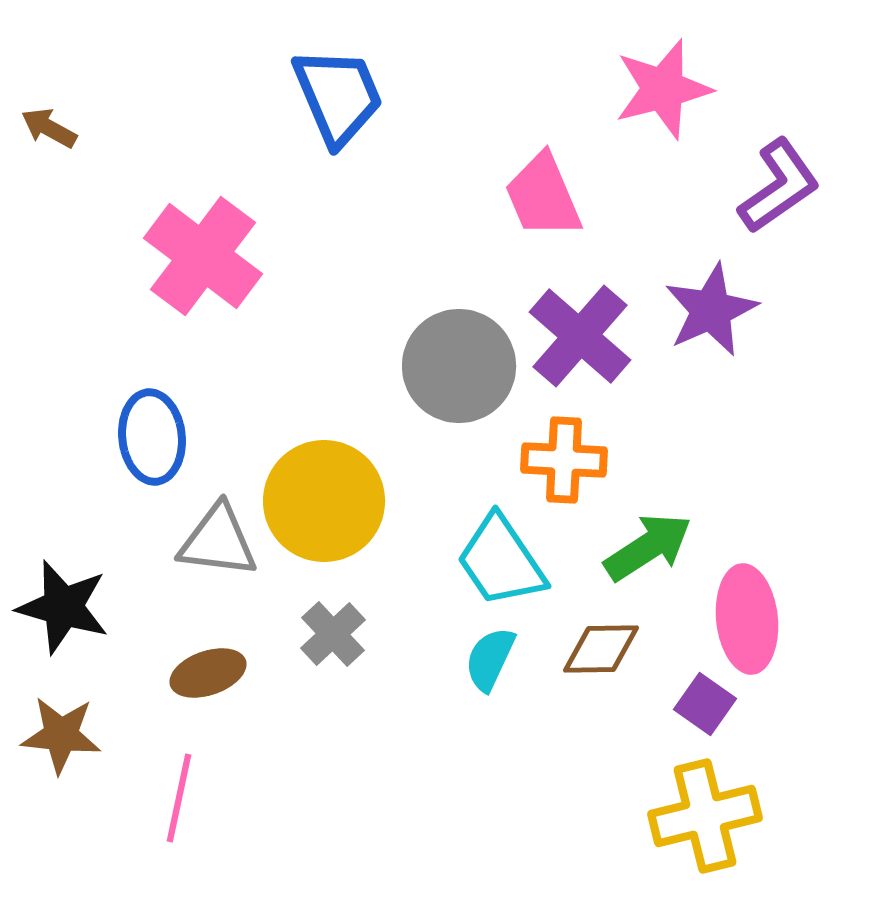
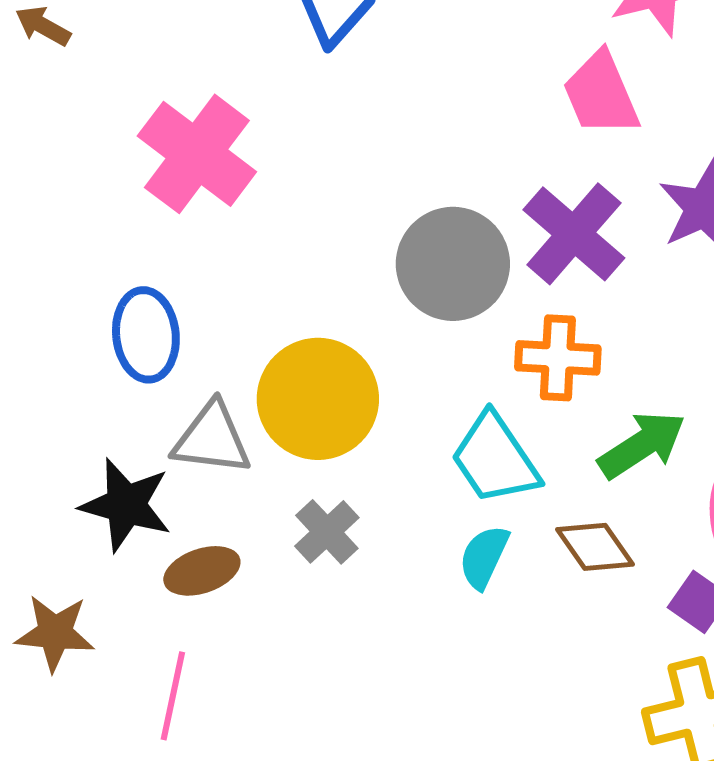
pink trapezoid: (543, 196) -> (601, 94), moved
black star: (63, 607) -> (126, 505), moved
brown diamond: (601, 649) -> (595, 547), turned 56

